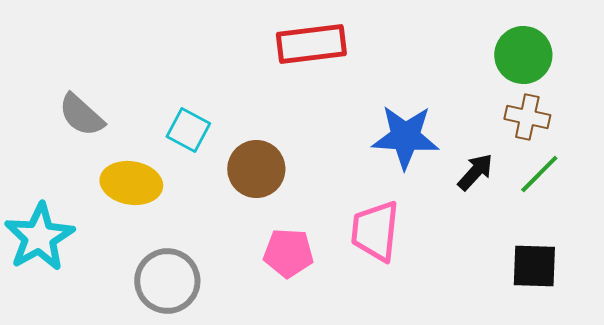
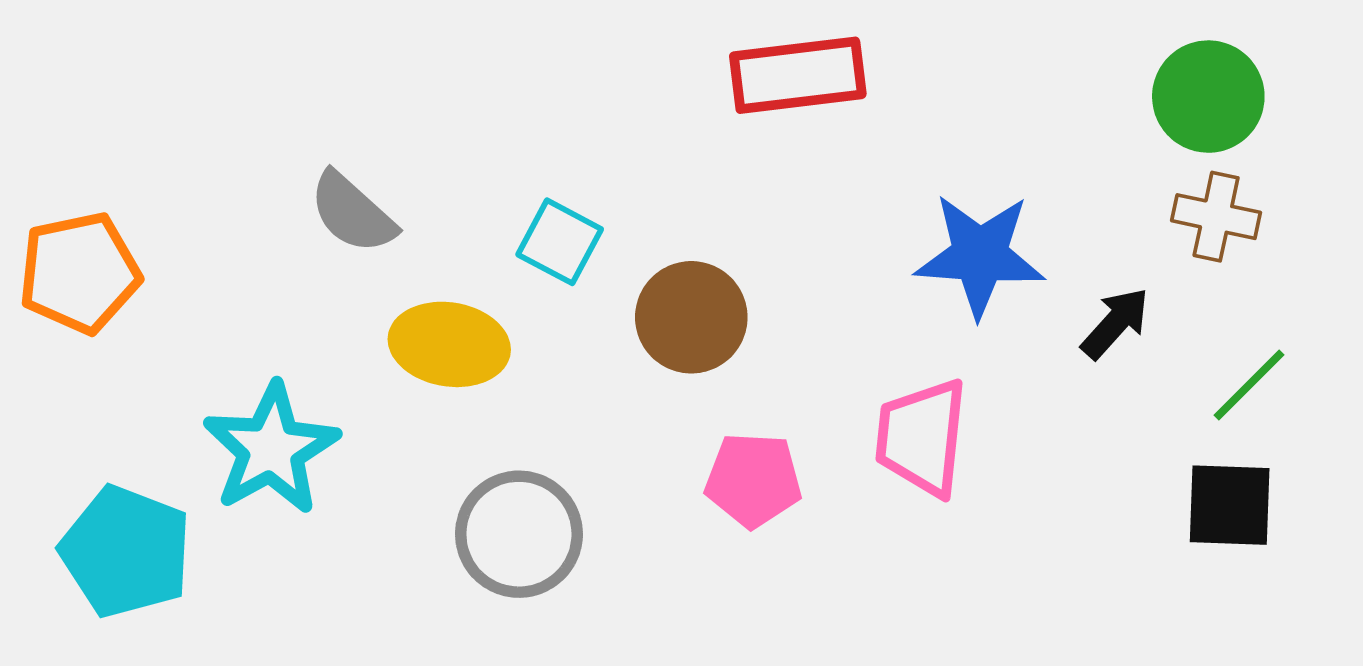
green line: (539, 174) -> (1249, 385), moved

